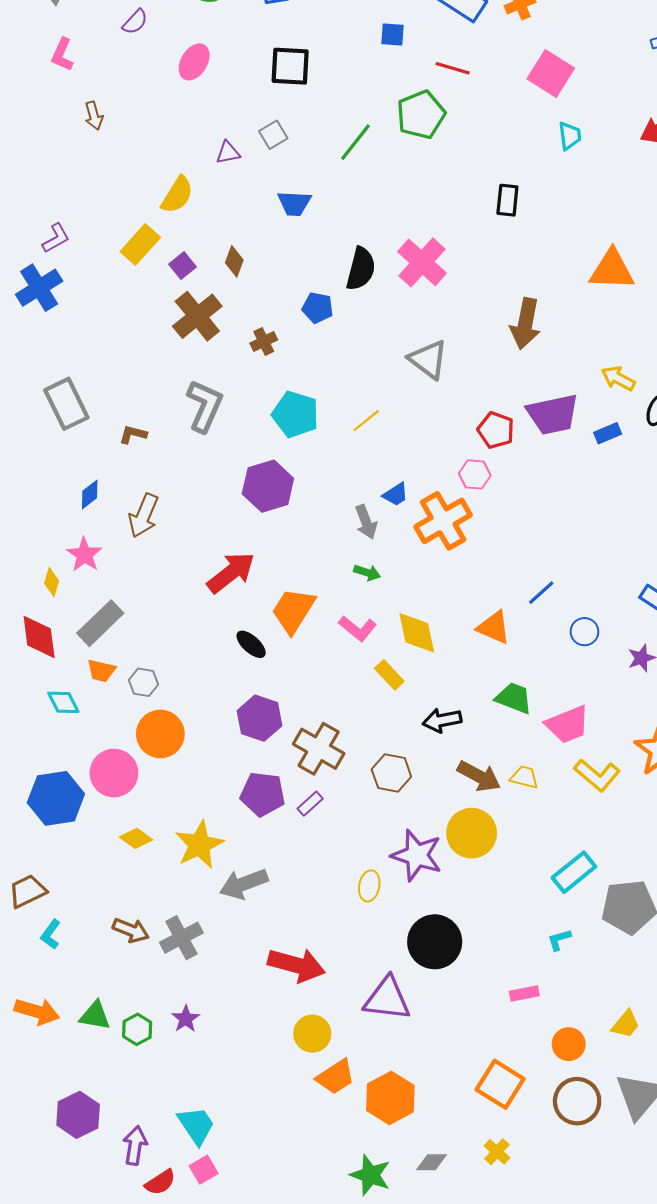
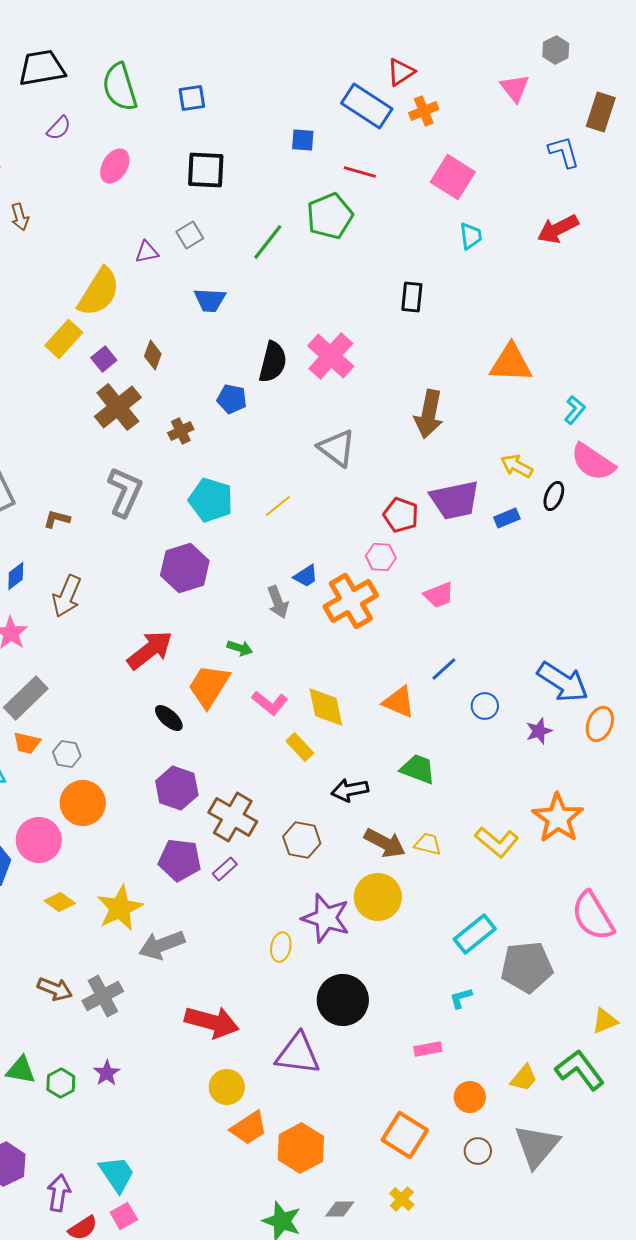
yellow semicircle: (177, 195) -> (99, 292), size x1.4
green arrow: (367, 573) -> (240, 648), moved
pink trapezoid: (568, 724) -> (439, 595), moved, size x0.7
brown circle: (577, 1101) -> (478, 1151), size x0.6

